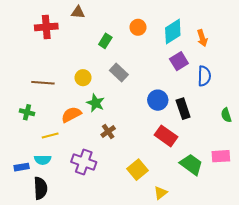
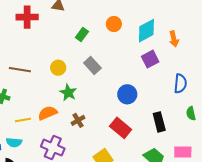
blue semicircle: (204, 76) -> (180, 84), moved
black rectangle: (183, 109) -> (159, 122), moved
orange semicircle: (71, 115) -> (48, 113), moved
red rectangle: (166, 136) -> (121, 128), moved

